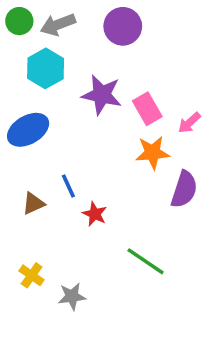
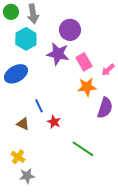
gray arrow: (58, 25) -> (33, 14), turned -78
purple circle: (123, 26) -> (70, 30), moved
brown triangle: (33, 203) -> (23, 124), moved, turned 48
gray star: (72, 296) -> (27, 176), moved

